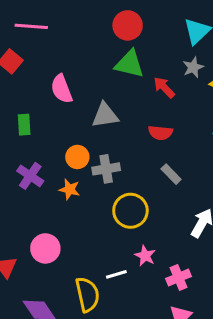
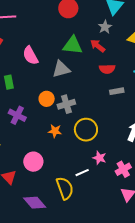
green triangle: (129, 64) -> (73, 45), moved
gray star: (193, 67) -> (105, 27), moved
red semicircle: (160, 133) -> (107, 69), moved
gray rectangle: (171, 174) -> (117, 91), moved, turned -48
orange star: (69, 189) -> (55, 131), moved

